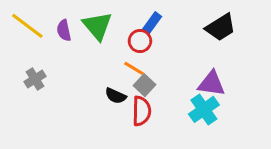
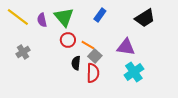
red circle: (140, 41) -> (68, 40), moved
purple triangle: (211, 84) -> (126, 47), moved
black semicircle: (116, 96) -> (76, 63), turned 72

